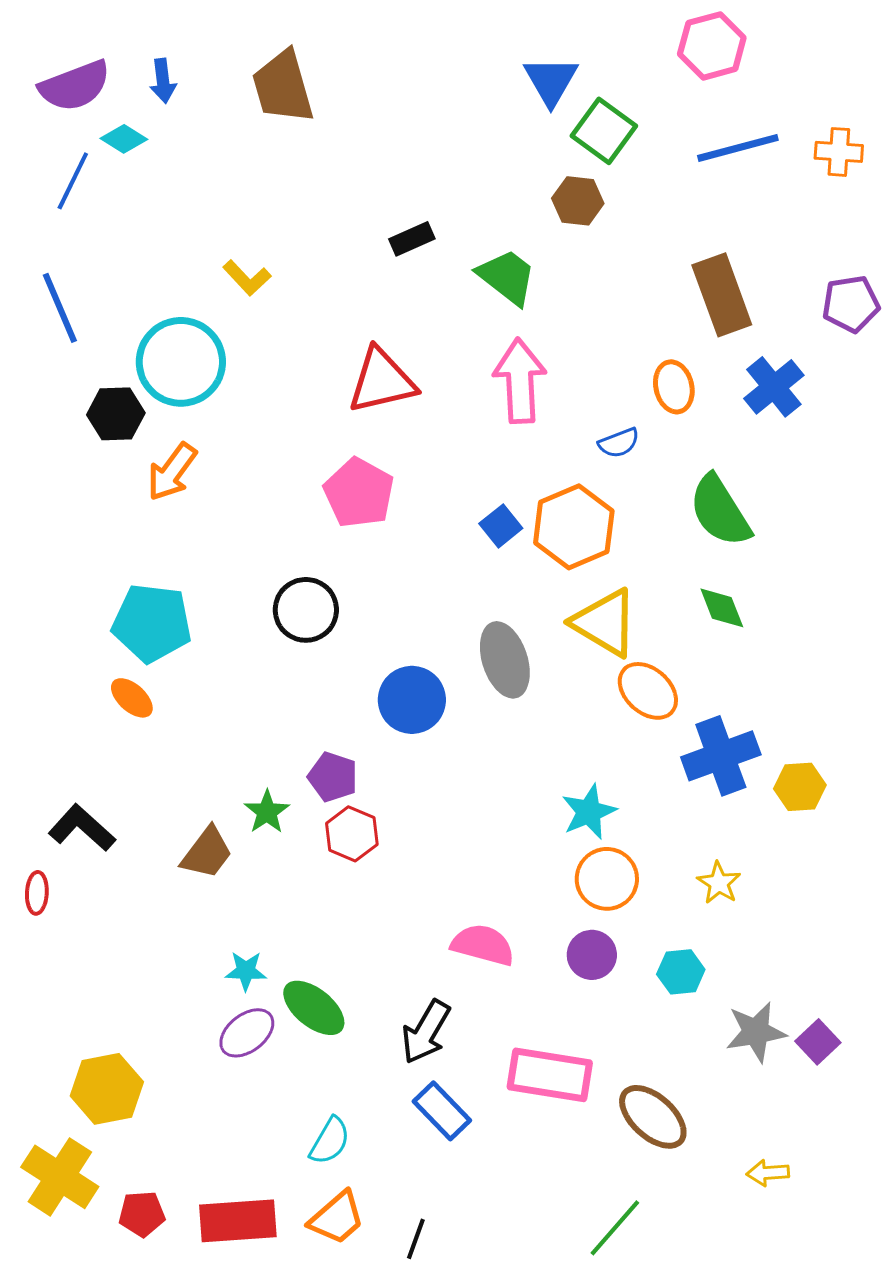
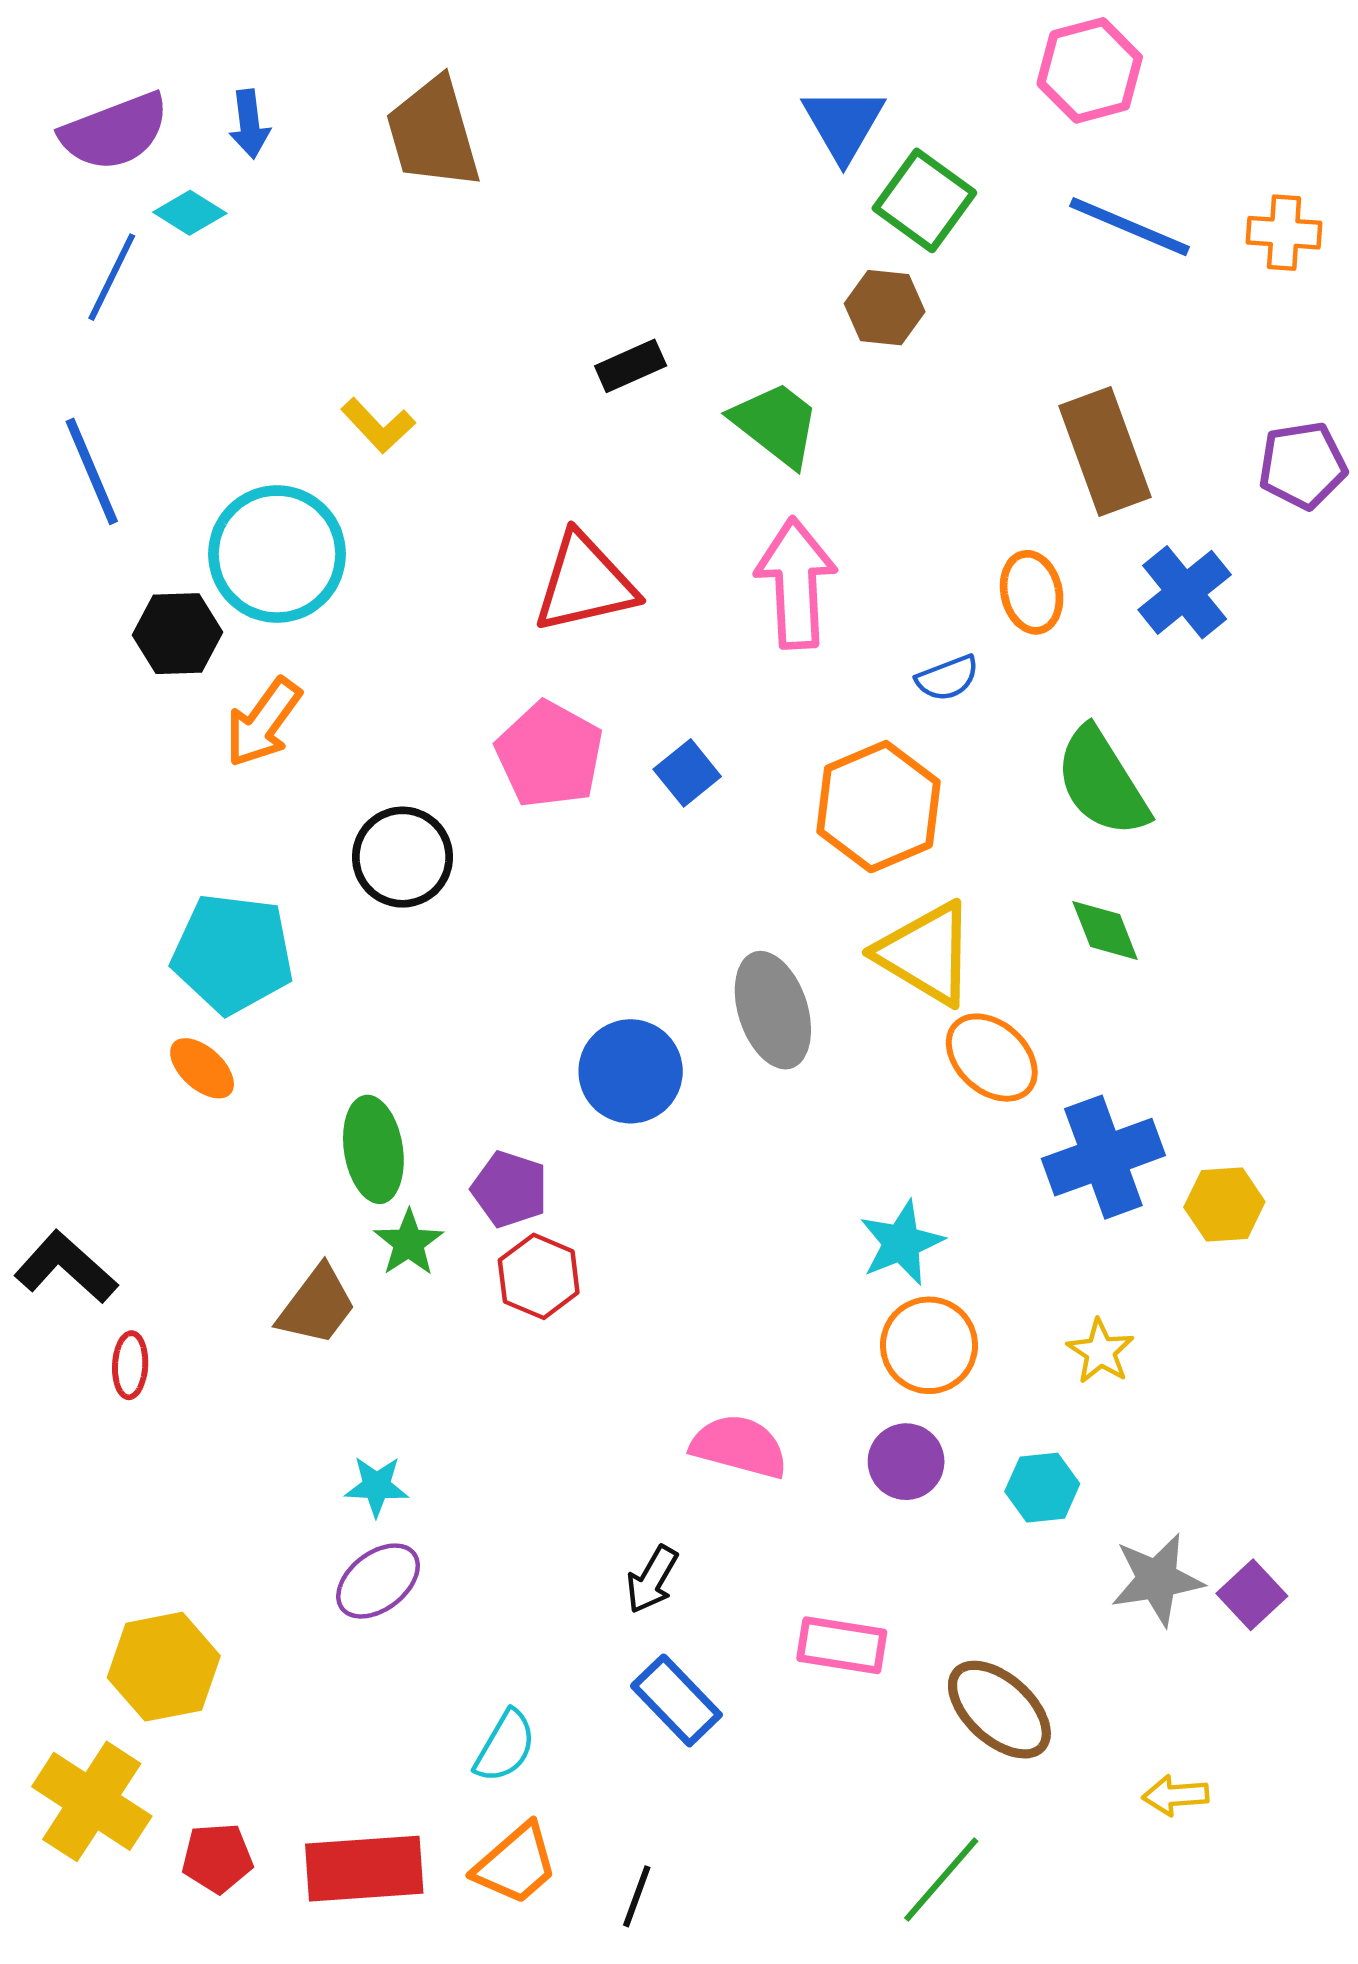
blue line: (738, 148) -> (1130, 227), turned 38
blue square: (501, 526) -> (687, 773), moved
black circle: (306, 610) -> (403, 857), moved
black L-shape: (82, 828) -> (66, 1267), moved
red ellipse: (37, 893) -> (130, 1365), moved
green ellipse: (314, 1008) -> (373, 1149), moved, turned 42
black arrow: (426, 1032) -> (652, 1579), size x0.7
pink rectangle: (550, 1075) -> (842, 1645), size x0.7

